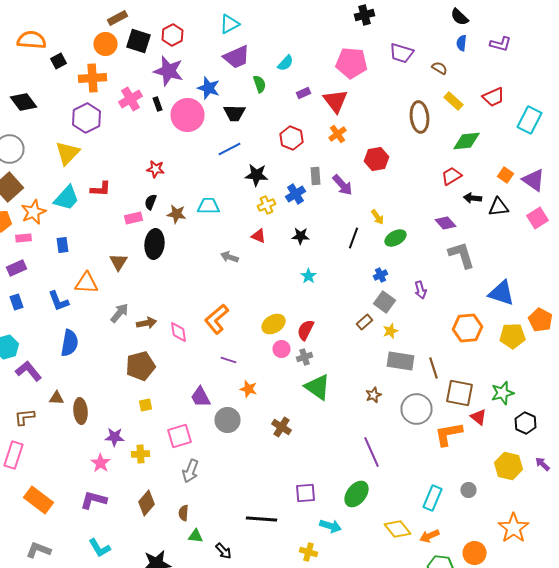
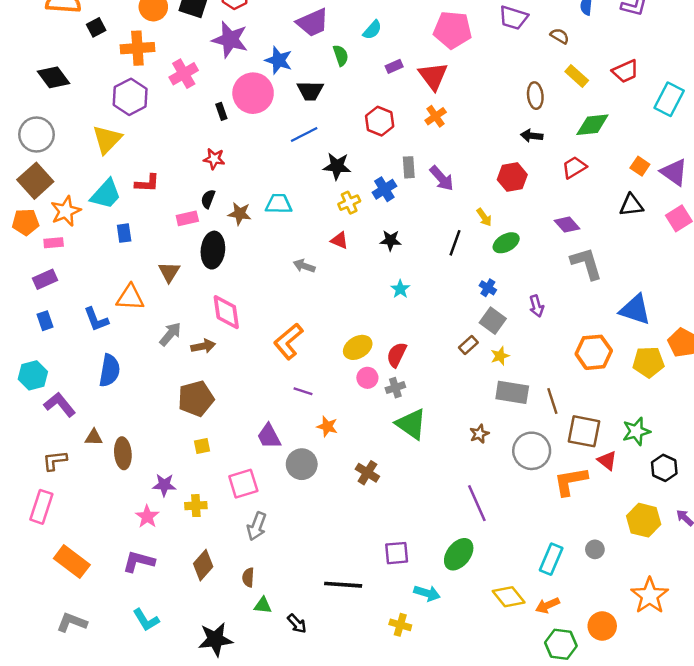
black rectangle: (158, 104) -> (221, 111), moved
brown ellipse: (420, 117) -> (535, 96), size x0.7
red hexagon: (376, 159) -> (512, 177), moved
black arrow: (472, 198) -> (532, 136), moved
blue rectangle: (62, 245) -> (124, 233), moved
blue cross: (380, 275) -> (488, 288), turned -32
pink diamond: (178, 332) -> (226, 312), moved, size x1.4

